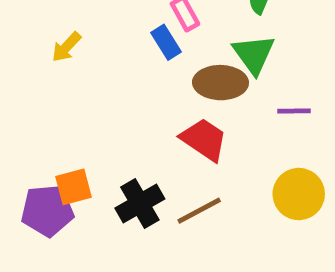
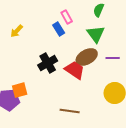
brown ellipse: (220, 83) -> (87, 57), moved, turned -30
black cross: (140, 203) -> (48, 63), moved
brown line: (199, 211) -> (70, 111), moved, turned 36

